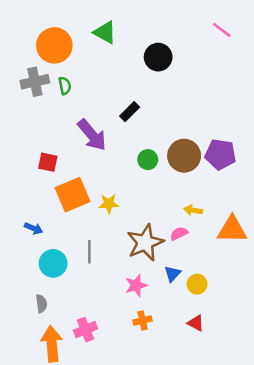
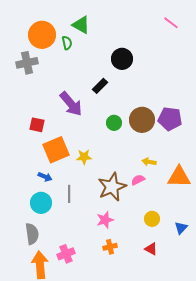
black circle: (158, 57) -> (122, 59), moved
green semicircle: (65, 86) -> (67, 43), moved
blue arrow: (34, 228) -> (45, 177), moved
blue triangle: (172, 274) -> (181, 228), moved
gray semicircle: (41, 304) -> (32, 234), size x1.5

